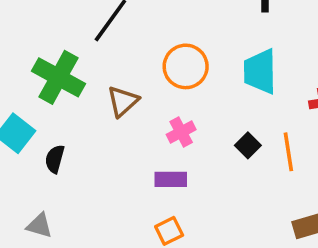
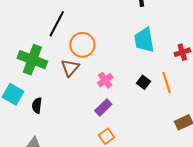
orange circle: (186, 66) -> (82, 45), moved
purple rectangle: (171, 179) -> (103, 107), turned -36

